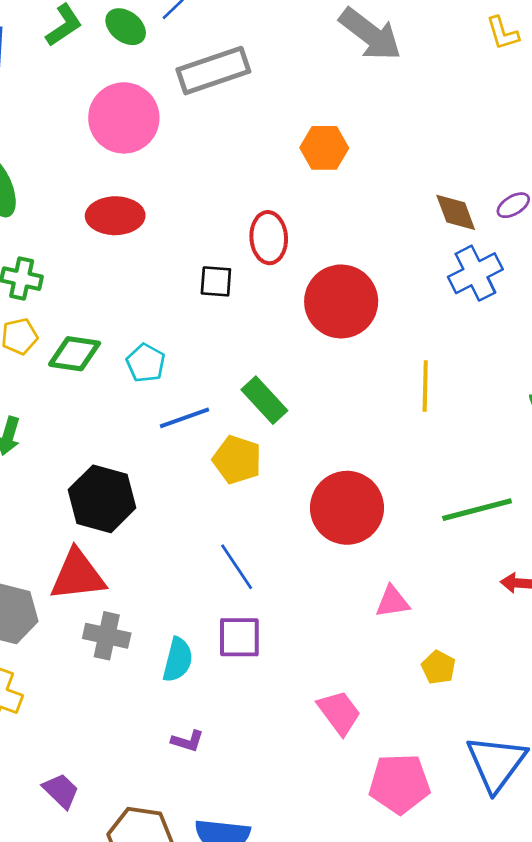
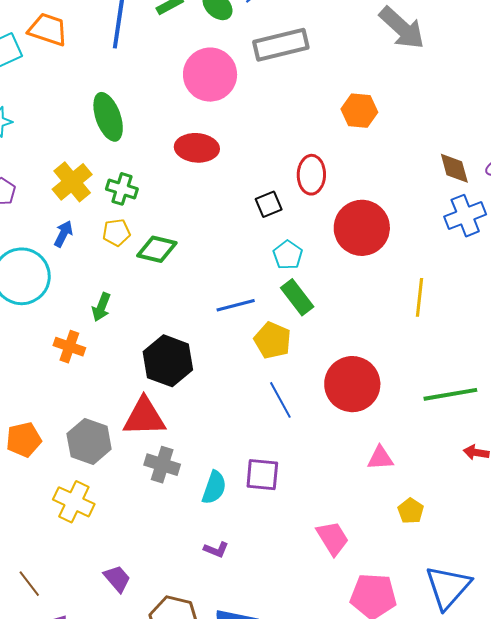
black square: (216, 281) -> (269, 204), turned -32
cyan pentagon: (146, 363) -> (288, 255), moved
blue line: (237, 567) -> (280, 400), moved

